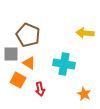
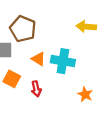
orange triangle: (29, 63) -> (38, 59), moved

